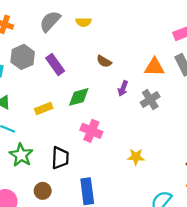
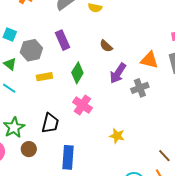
gray hexagon: (23, 57) -> (31, 50), moved
purple arrow: (123, 88) -> (118, 73), size x1.5
green diamond: (79, 97) -> (77, 73), turned -55
green star: (21, 155) -> (14, 127), moved

